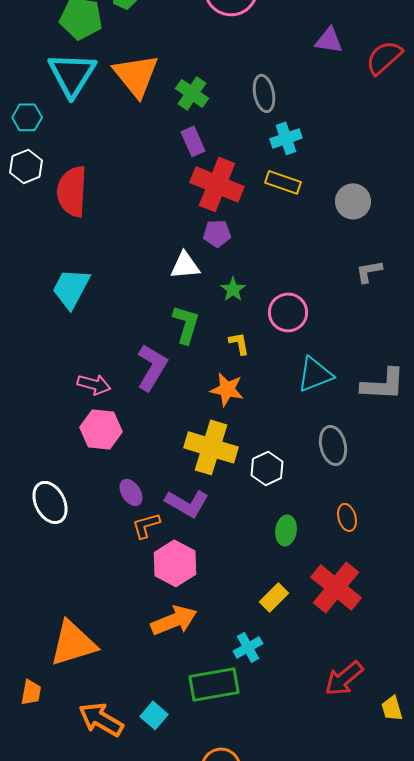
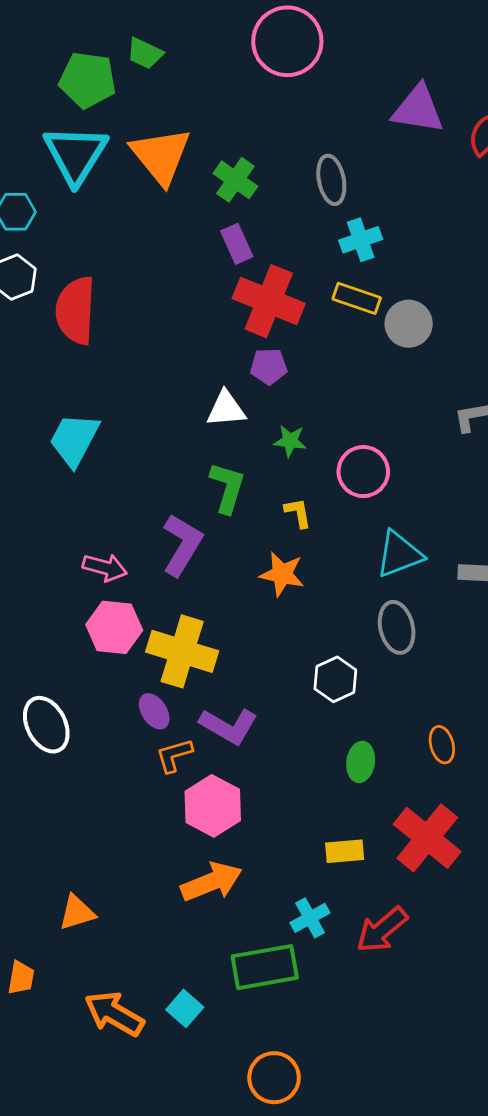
purple triangle: (329, 40) -> (418, 109), size x1.4
gray circle: (353, 201) -> (409, 324), moved
green star: (233, 289) -> (290, 441), turned -30
gray ellipse: (333, 445) -> (397, 627), moved
yellow cross: (211, 447) -> (182, 651), moved
yellow rectangle: (274, 597) -> (345, 851), turned 40
orange triangle: (73, 643) -> (77, 912), size x0.6
red arrow: (344, 678) -> (382, 930), moved

